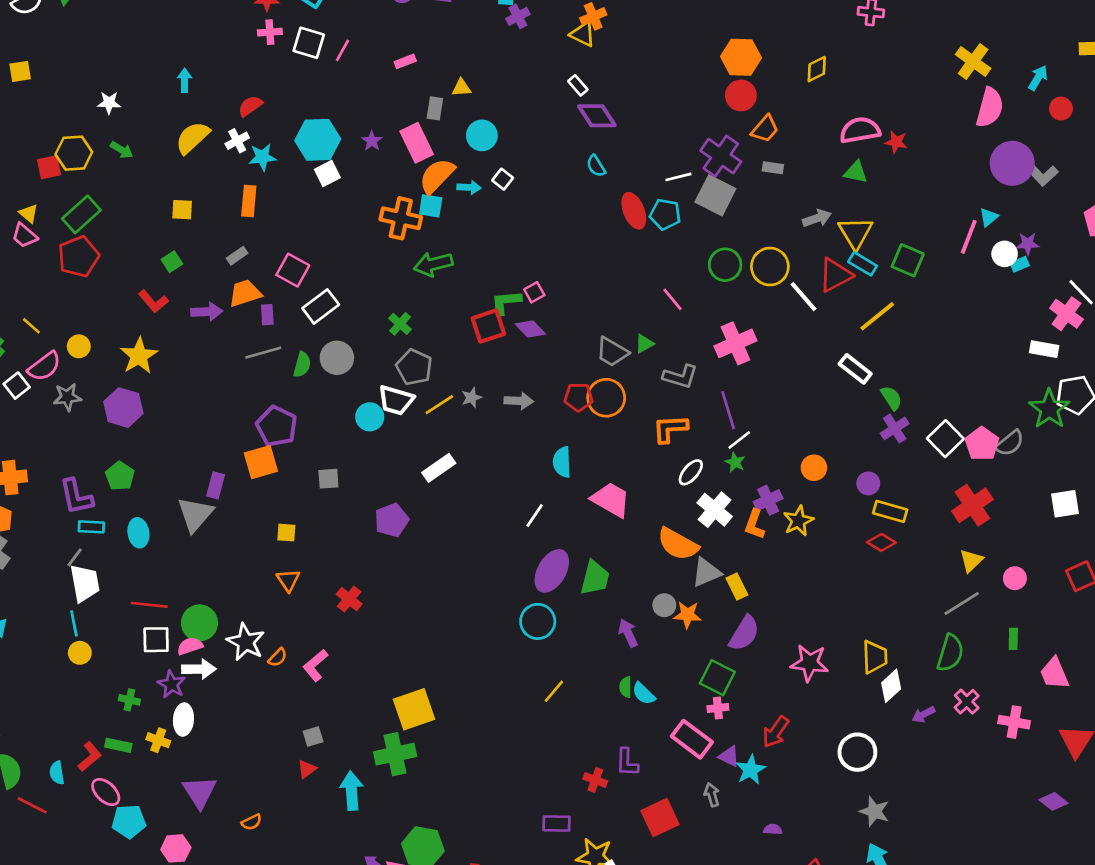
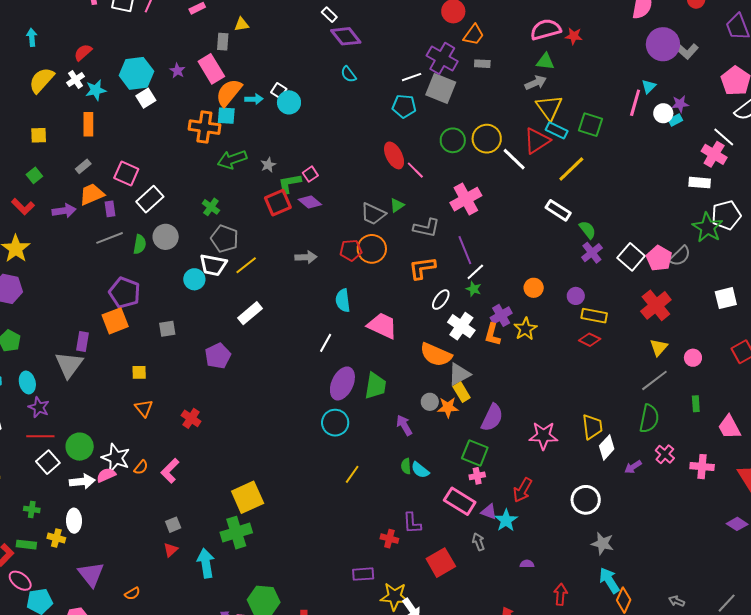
cyan circle: (482, 135) -> (289, 102), moved
red ellipse: (634, 211) -> (394, 155), moved
gray arrow: (817, 218) -> (536, 83), moved
gray star: (471, 398) -> (268, 165), moved
yellow rectangle: (737, 587) -> (462, 392), moved
white square: (156, 640) -> (48, 462), turned -35
pink semicircle: (190, 646) -> (106, 475), moved
purple star: (171, 684) -> (39, 407), moved

